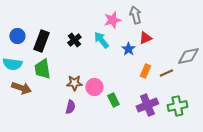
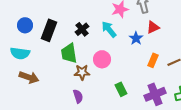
green trapezoid: (42, 69) -> (69, 53), moved
pink circle: (94, 87) -> (102, 59), moved
purple semicircle: (70, 107) -> (78, 96), turned -32

